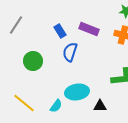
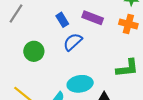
blue semicircle: (70, 52) -> (73, 42), turned 30

